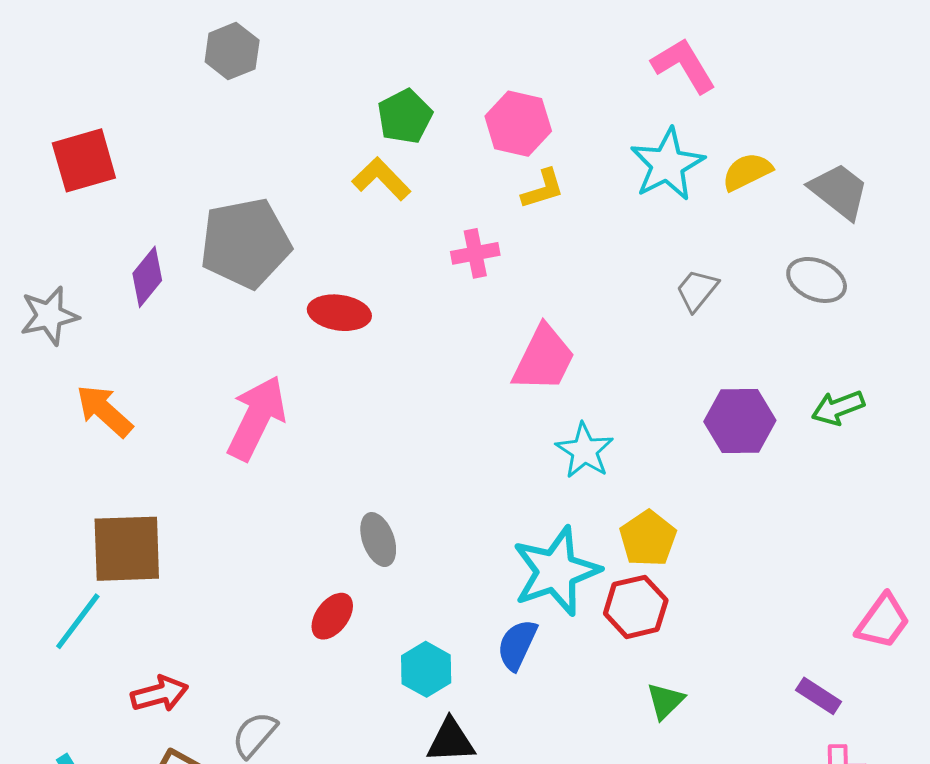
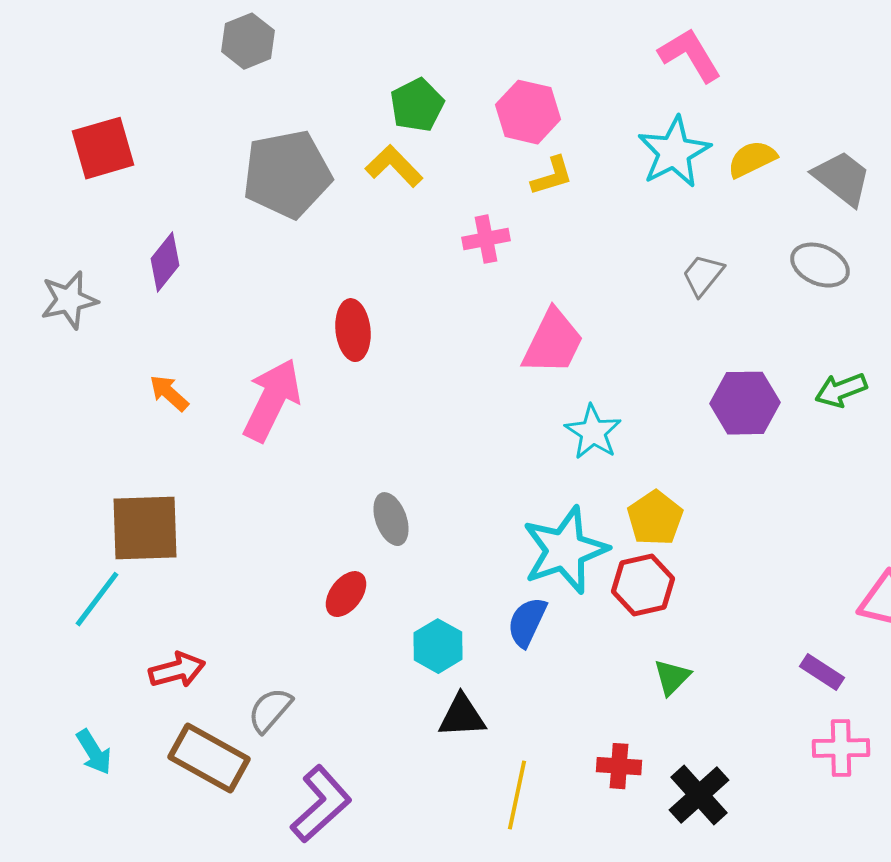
gray pentagon: (245, 243) -> (287, 174), moved
red ellipse: (339, 313) -> (353, 330), moved, turned 76
orange arrow: (104, 411) -> (169, 393), moved, size x0.7

